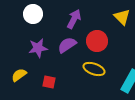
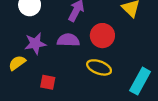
purple semicircle: (67, 45) -> (68, 40), turned 36
yellow semicircle: (19, 75) -> (17, 63), moved

